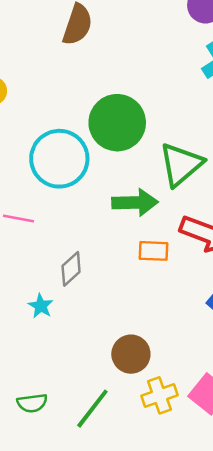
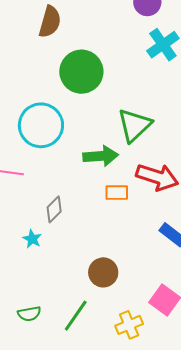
green circle: (117, 123) -> (81, 72), moved
yellow cross: (159, 395) -> (129, 325), moved

